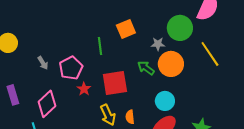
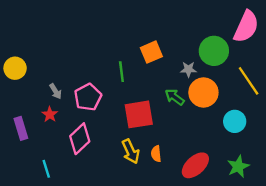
red star: (84, 89) -> (50, 114), moved
cyan circle: (165, 101) -> (235, 121), moved
pink diamond: (47, 104) -> (80, 139), moved

